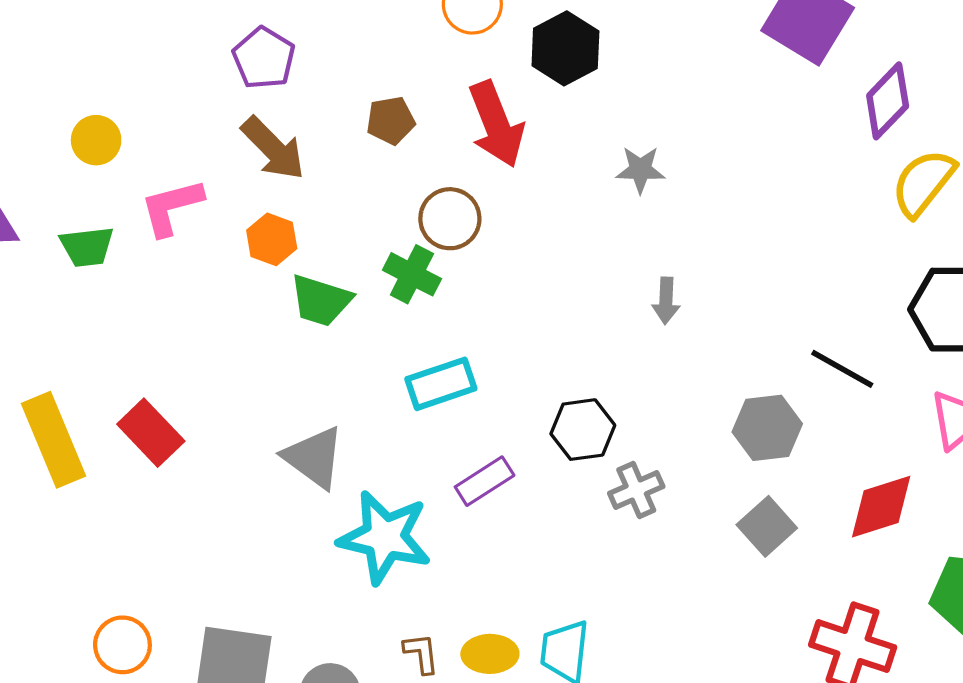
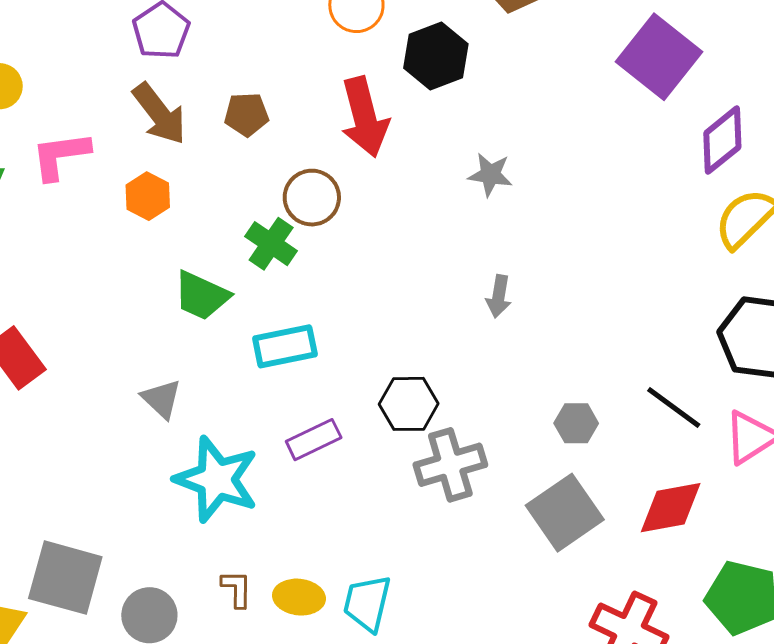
brown pentagon: (391, 121) -> (246, 114), moved
green trapezoid: (321, 300) -> (202, 296), moved
black line: (842, 369) -> (674, 408), moved
gray hexagon: (767, 428) -> (576, 423), size x0.7
gray triangle: (314, 457) -> (161, 399), size x0.7
gray cross: (636, 490) -> (450, 465), size x1.4
gray square: (767, 526) -> (565, 513), size x1.4

